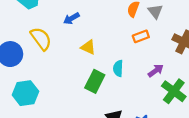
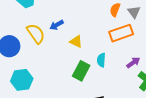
blue arrow: (71, 19) -> (57, 25), moved
orange rectangle: (141, 36) -> (121, 33), size x1.6

